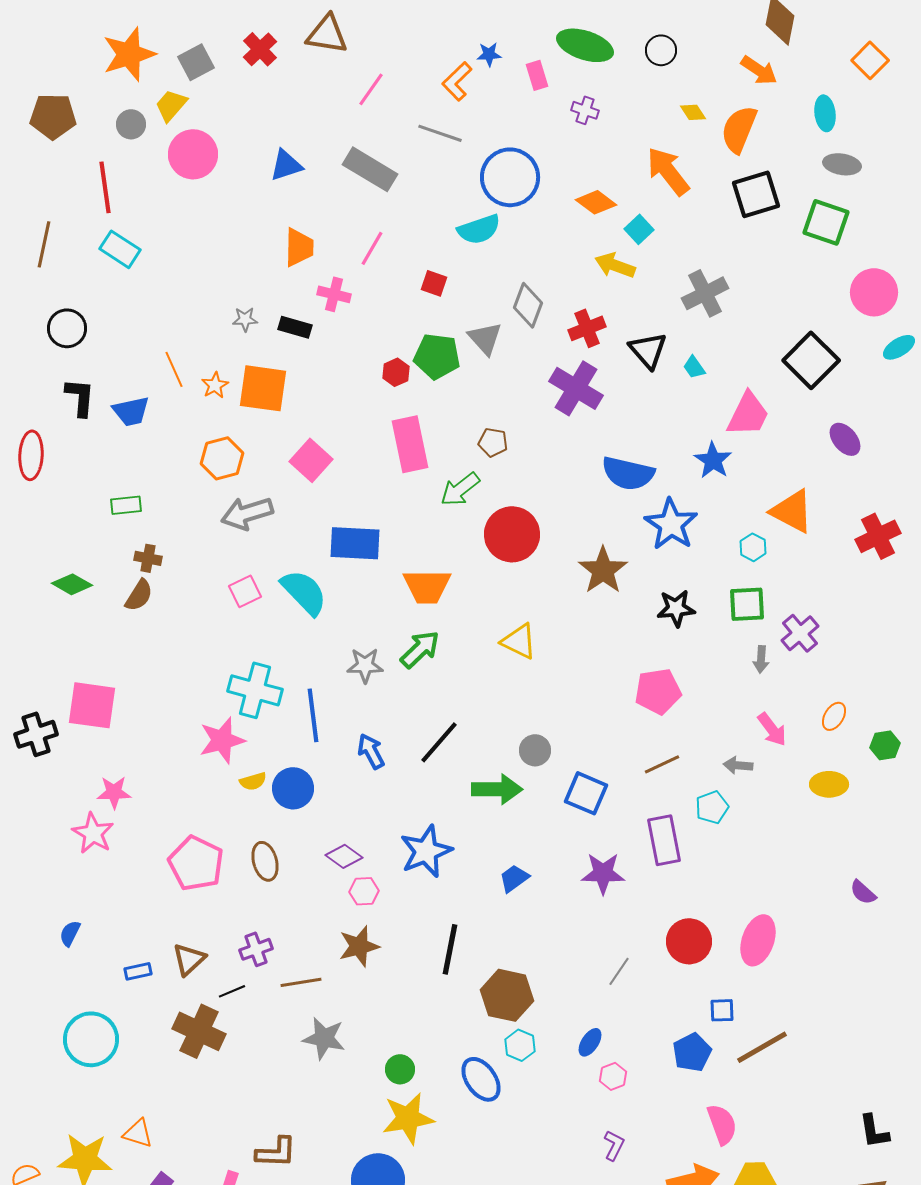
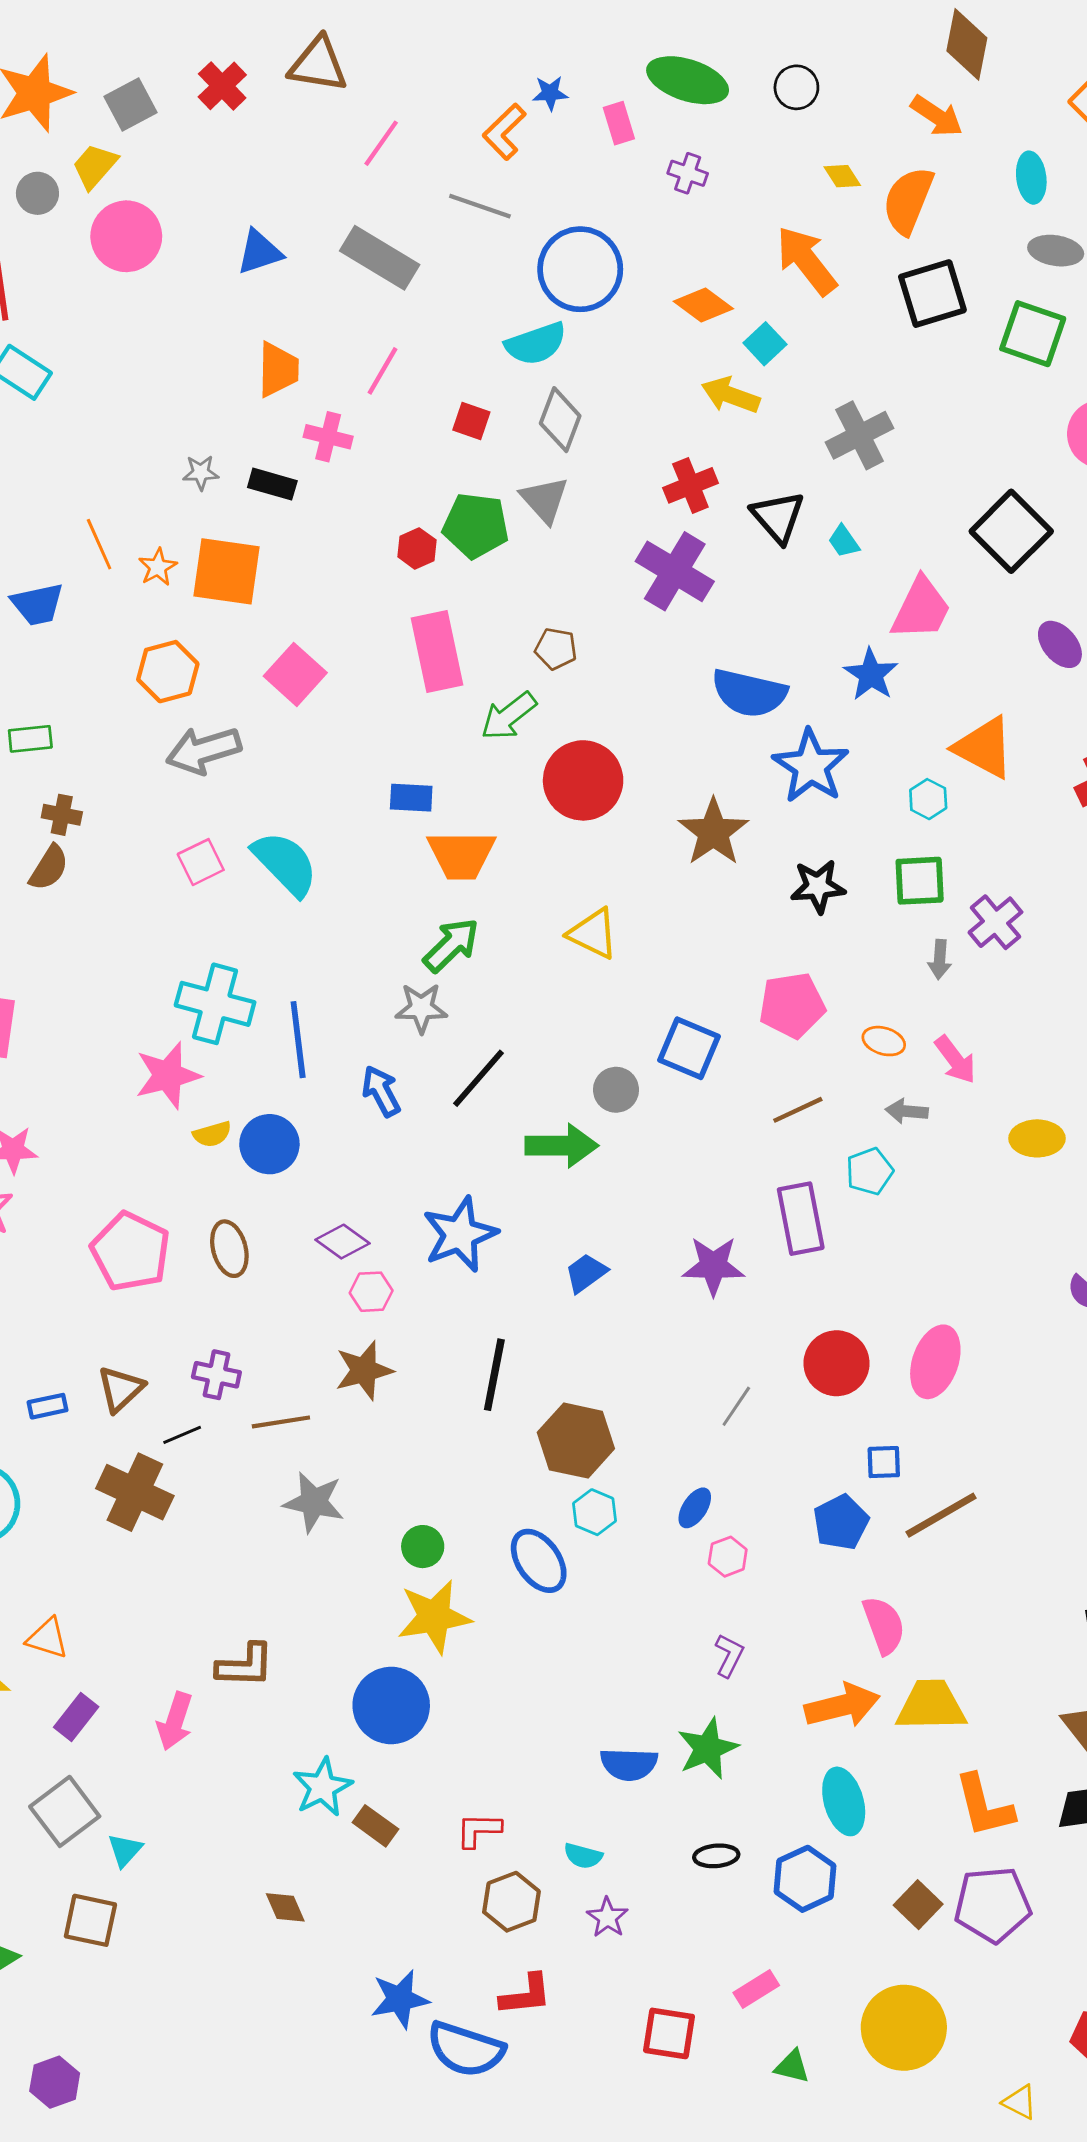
gray diamond: (528, 305) -> (560, 420), moved
blue rectangle: (355, 543) -> (411, 798), moved, size x0.6
gray star: (365, 665) -> (421, 1008), moved
orange ellipse: (834, 716) -> (884, 1041), moved, turned 76
blue square: (586, 793) -> (689, 1048), moved
purple cross: (256, 949) -> (216, 1375), turned 32

